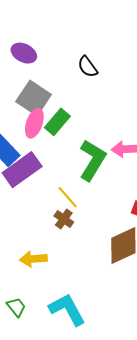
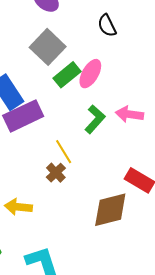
pink ellipse: (34, 123) -> (90, 74), moved
green L-shape: (92, 160) -> (95, 119), size x0.7

